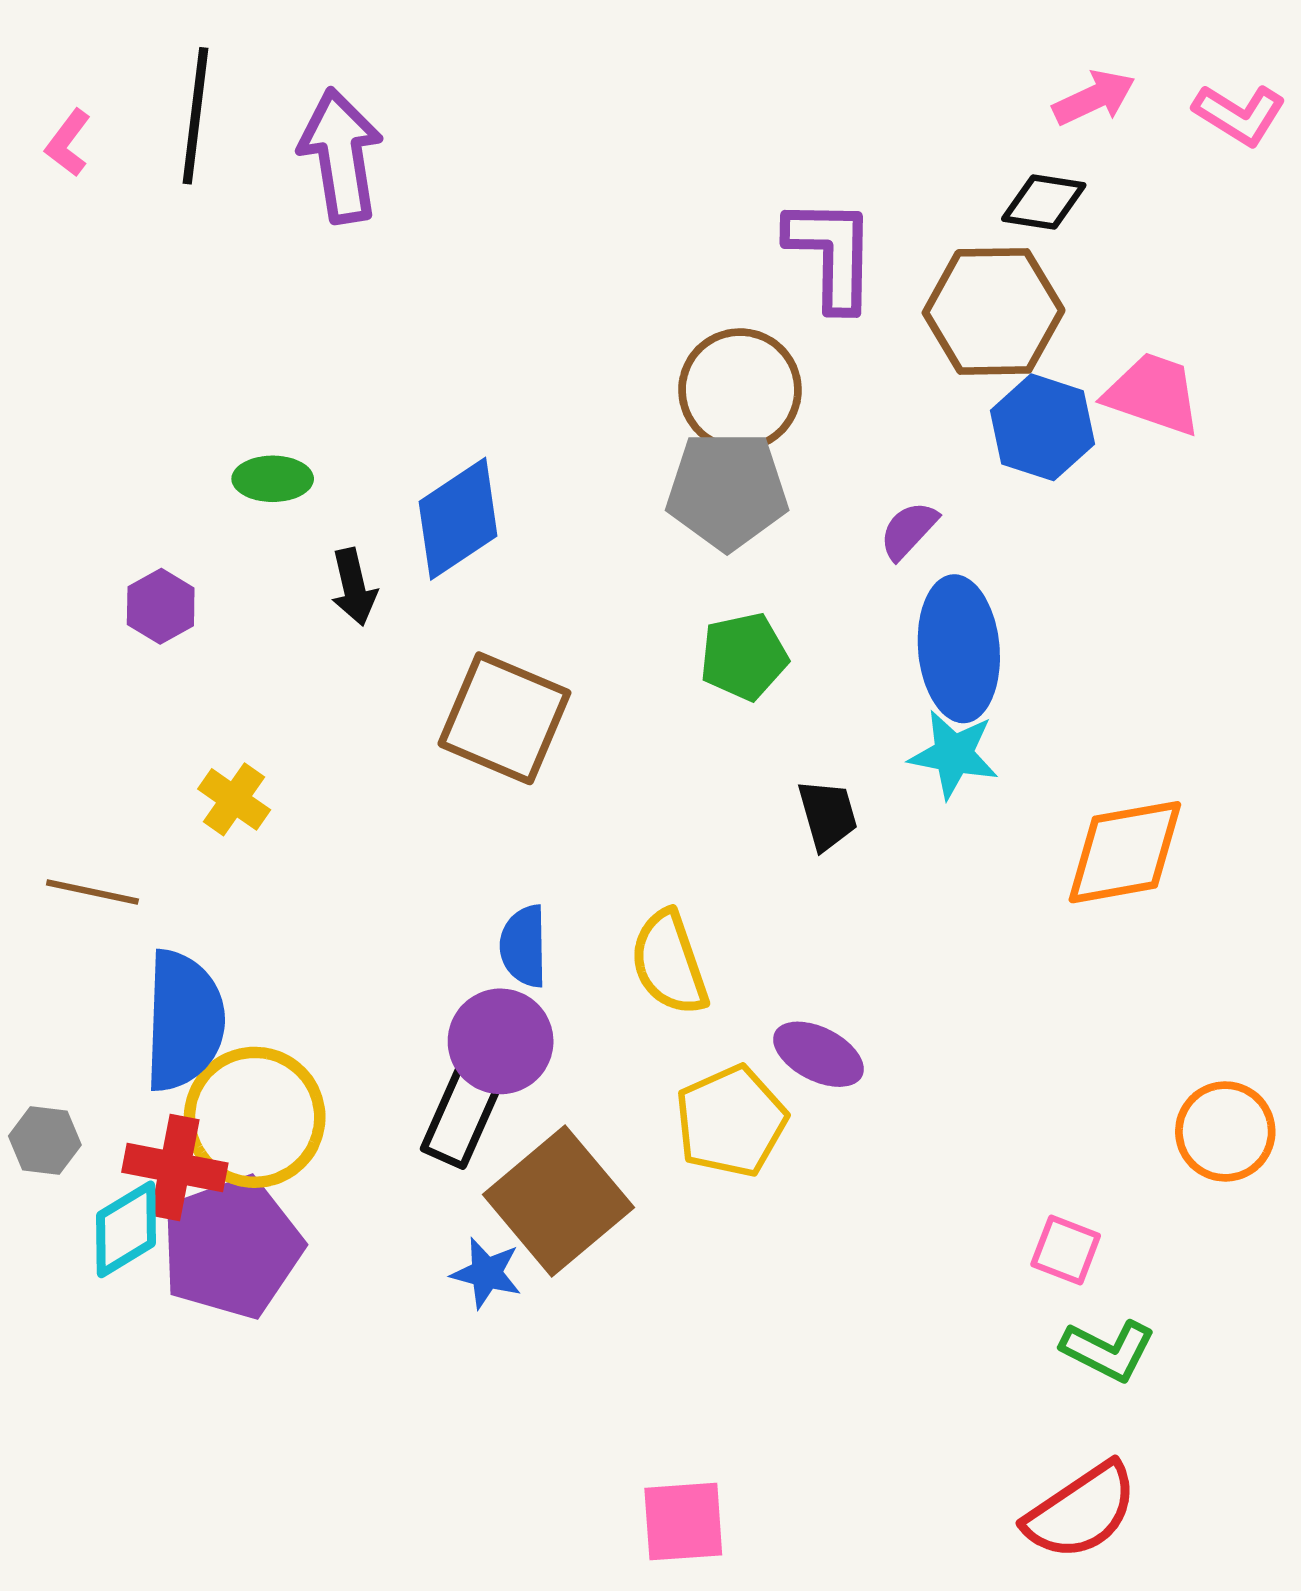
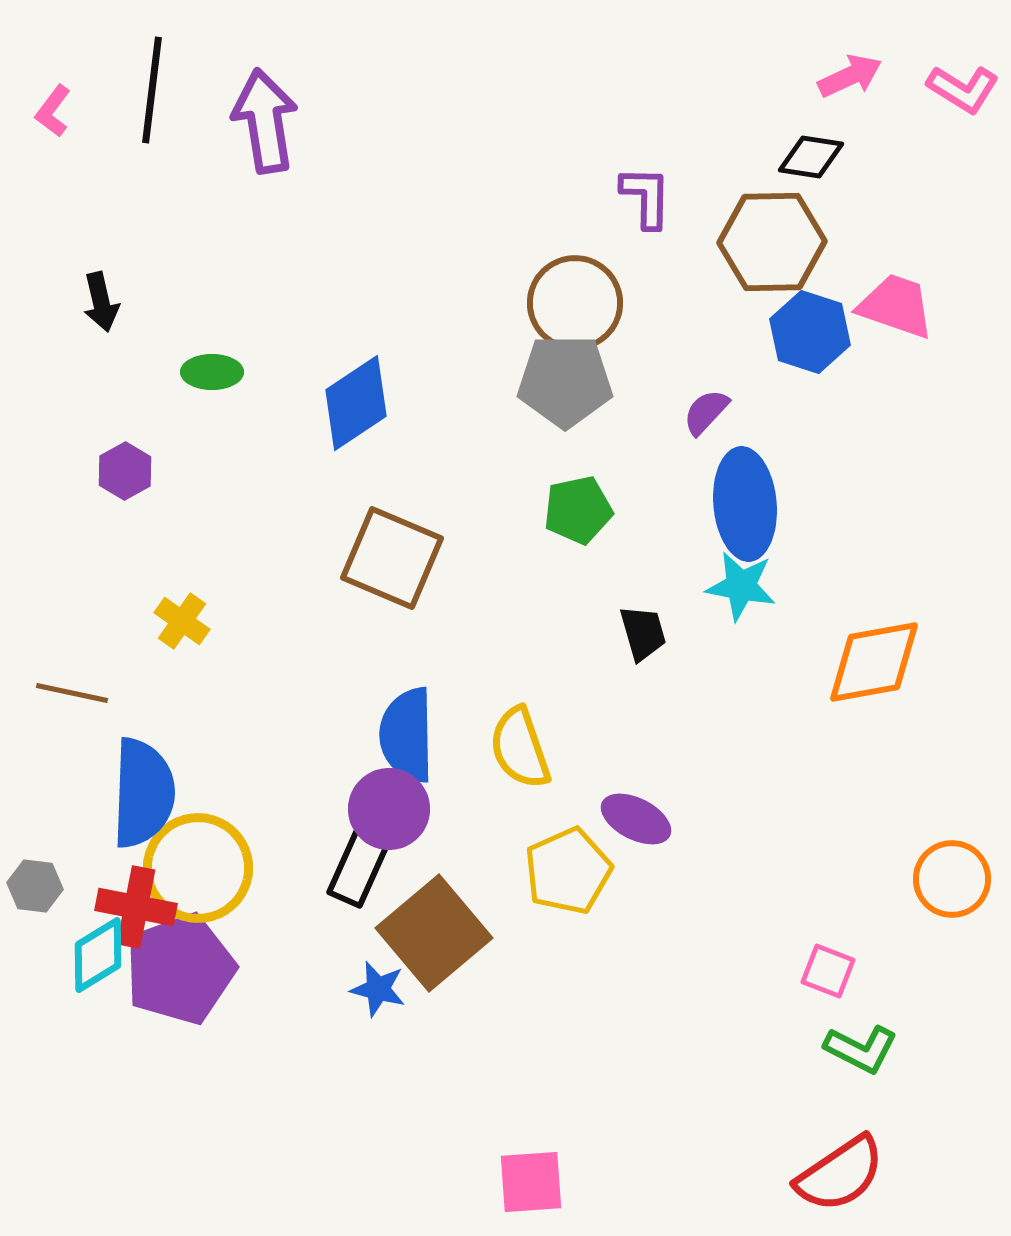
purple L-shape: (831, 254) -> (646, 197), size x0.7
black arrow: (354, 587) -> (101, 302), moved
blue semicircle: (524, 946) -> (407, 735), size x1.5

